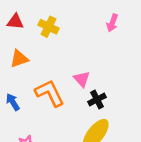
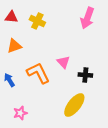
pink arrow: (112, 23) -> (87, 18), size x1.5
black cross: (97, 99) -> (85, 75), moved, turned 32

